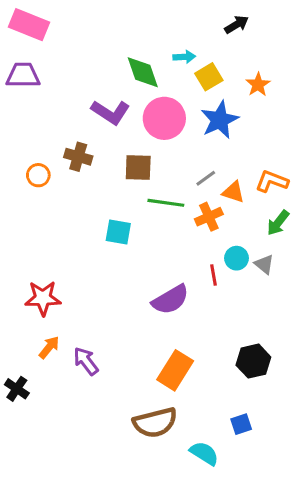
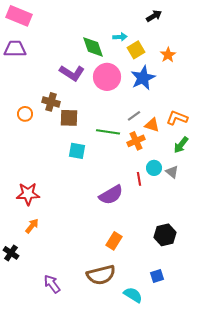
brown square: (138, 167) -> (69, 118), moved
purple arrow: (86, 361) -> (52, 284), moved
orange rectangle: (175, 370) -> (114, 241), size x0.7

